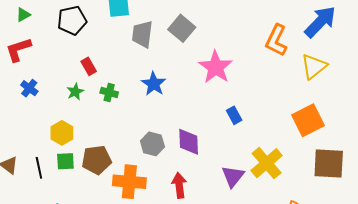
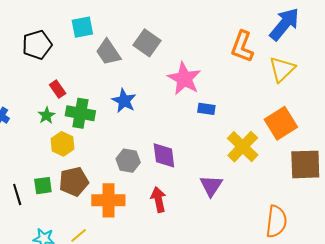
gray trapezoid: (142, 34) -> (108, 52), turned -36
green cross: (109, 92) -> (80, 113), size x1.6
blue rectangle: (234, 115) -> (206, 109), moved, turned -48
yellow hexagon: (62, 133) -> (62, 144), moved
yellow cross: (267, 163) -> (243, 147), moved

